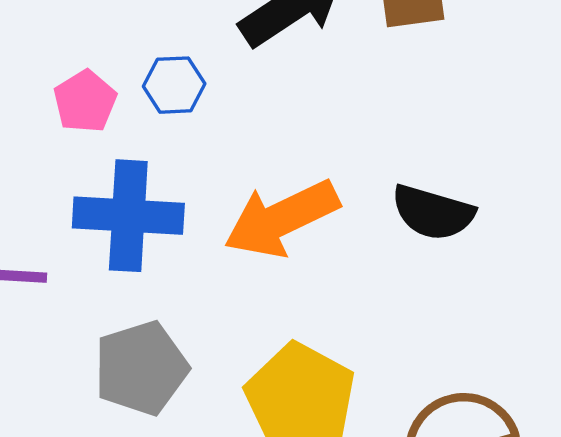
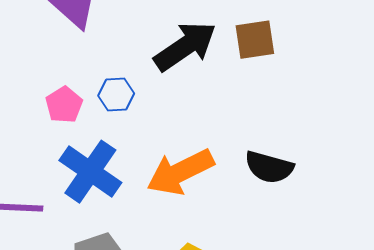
blue cross: (128, 216) -> (90, 172), turned 32

